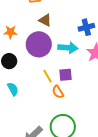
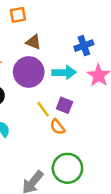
purple square: (65, 75) -> (65, 105), turned 32

